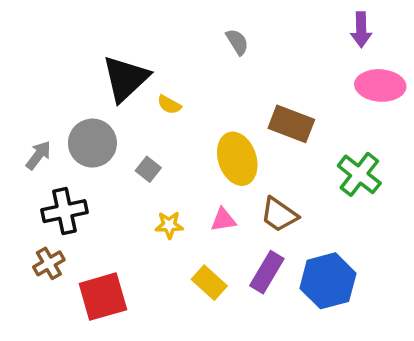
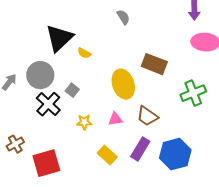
green cross: (359, 174) -> (193, 93), turned 30
black cross: (65, 211) -> (48, 104), moved, turned -35

